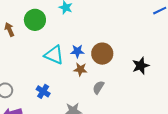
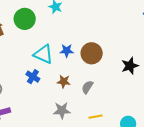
brown star: (80, 69) -> (64, 82), moved
blue cross: (43, 91) -> (33, 77), moved

